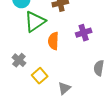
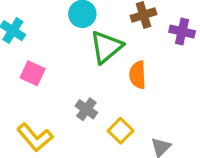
purple cross: (84, 33) -> (182, 31), moved, turned 35

